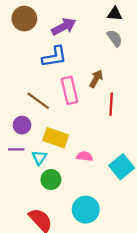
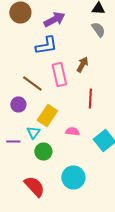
red line: (111, 104) -> (90, 98), moved
yellow rectangle: (56, 138) -> (47, 116), turned -75
purple line: (16, 149) -> (13, 142), moved

